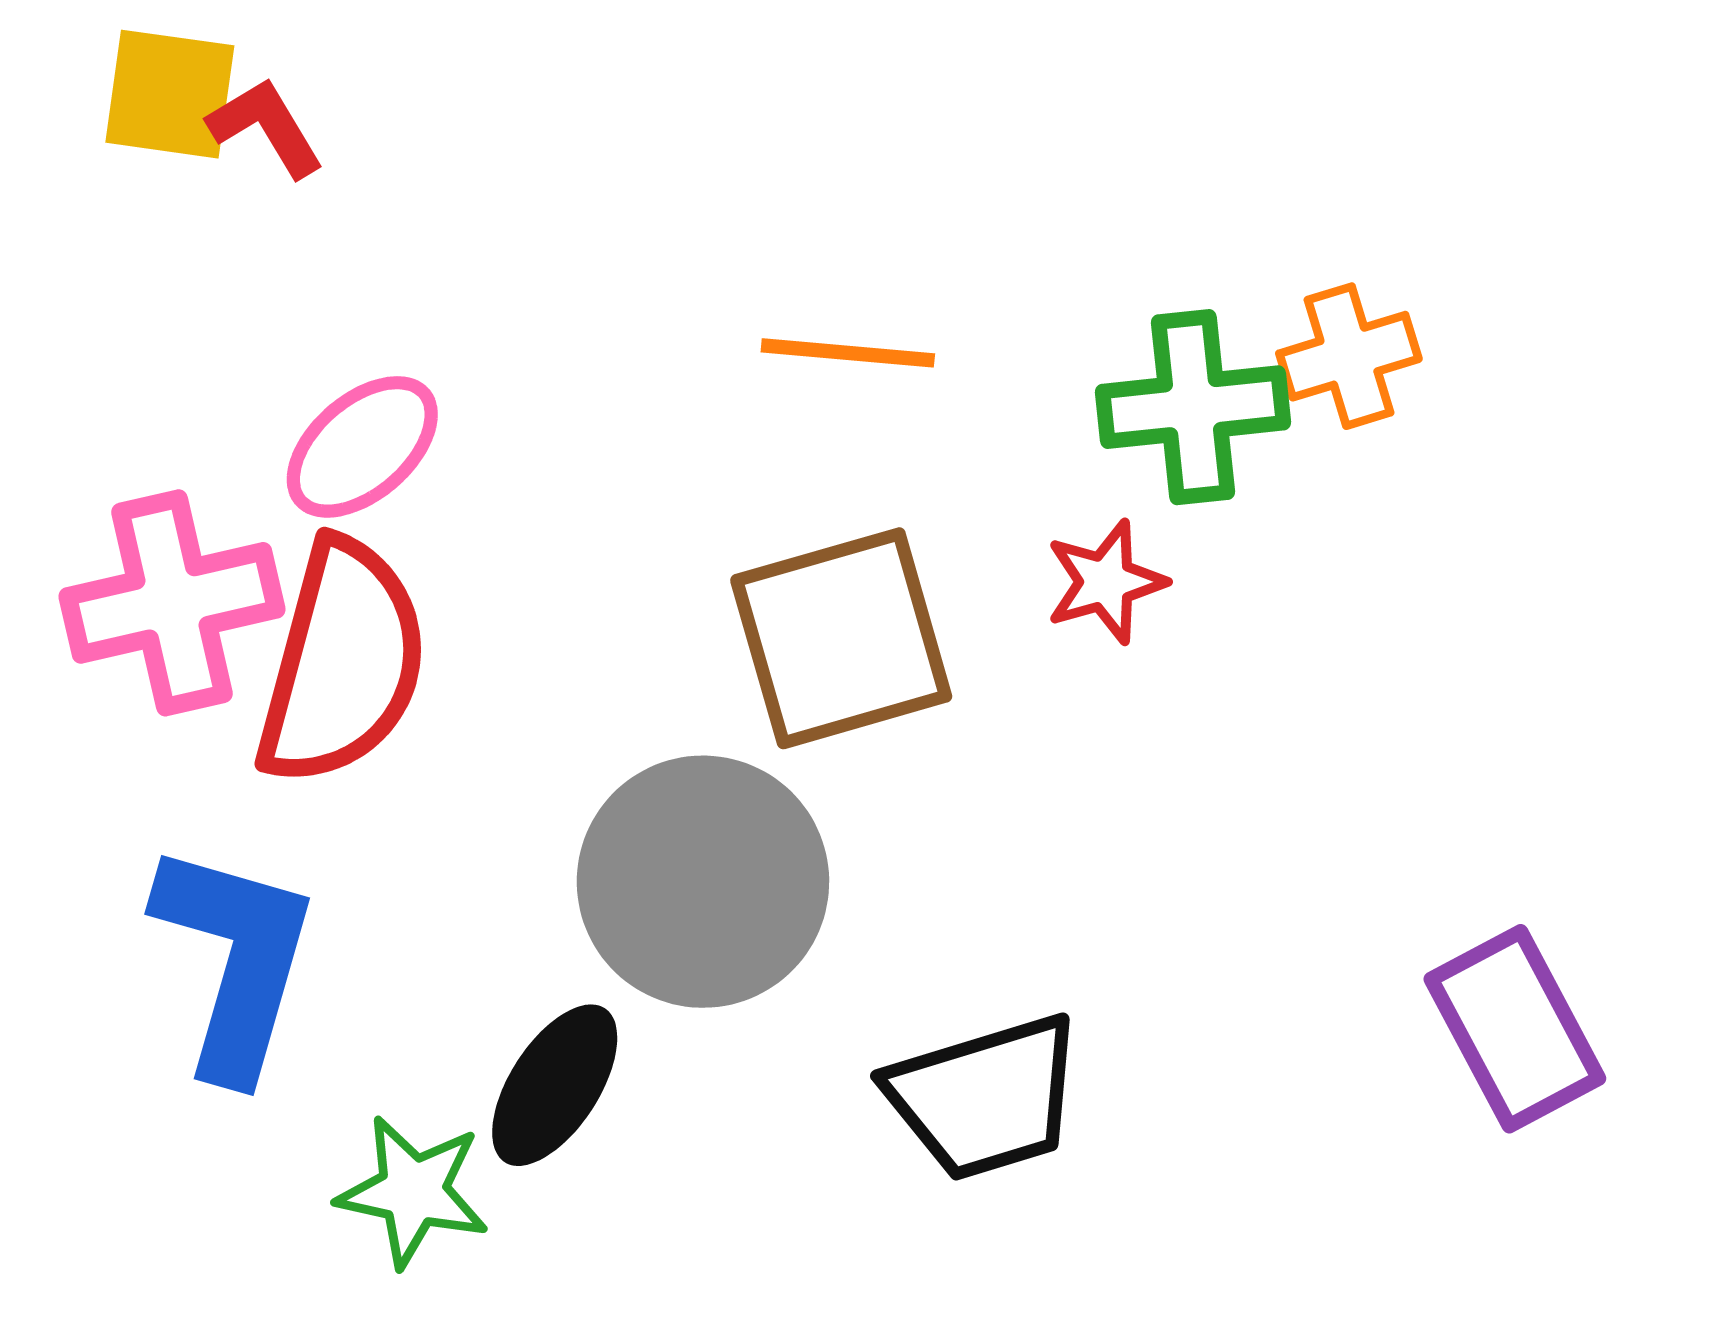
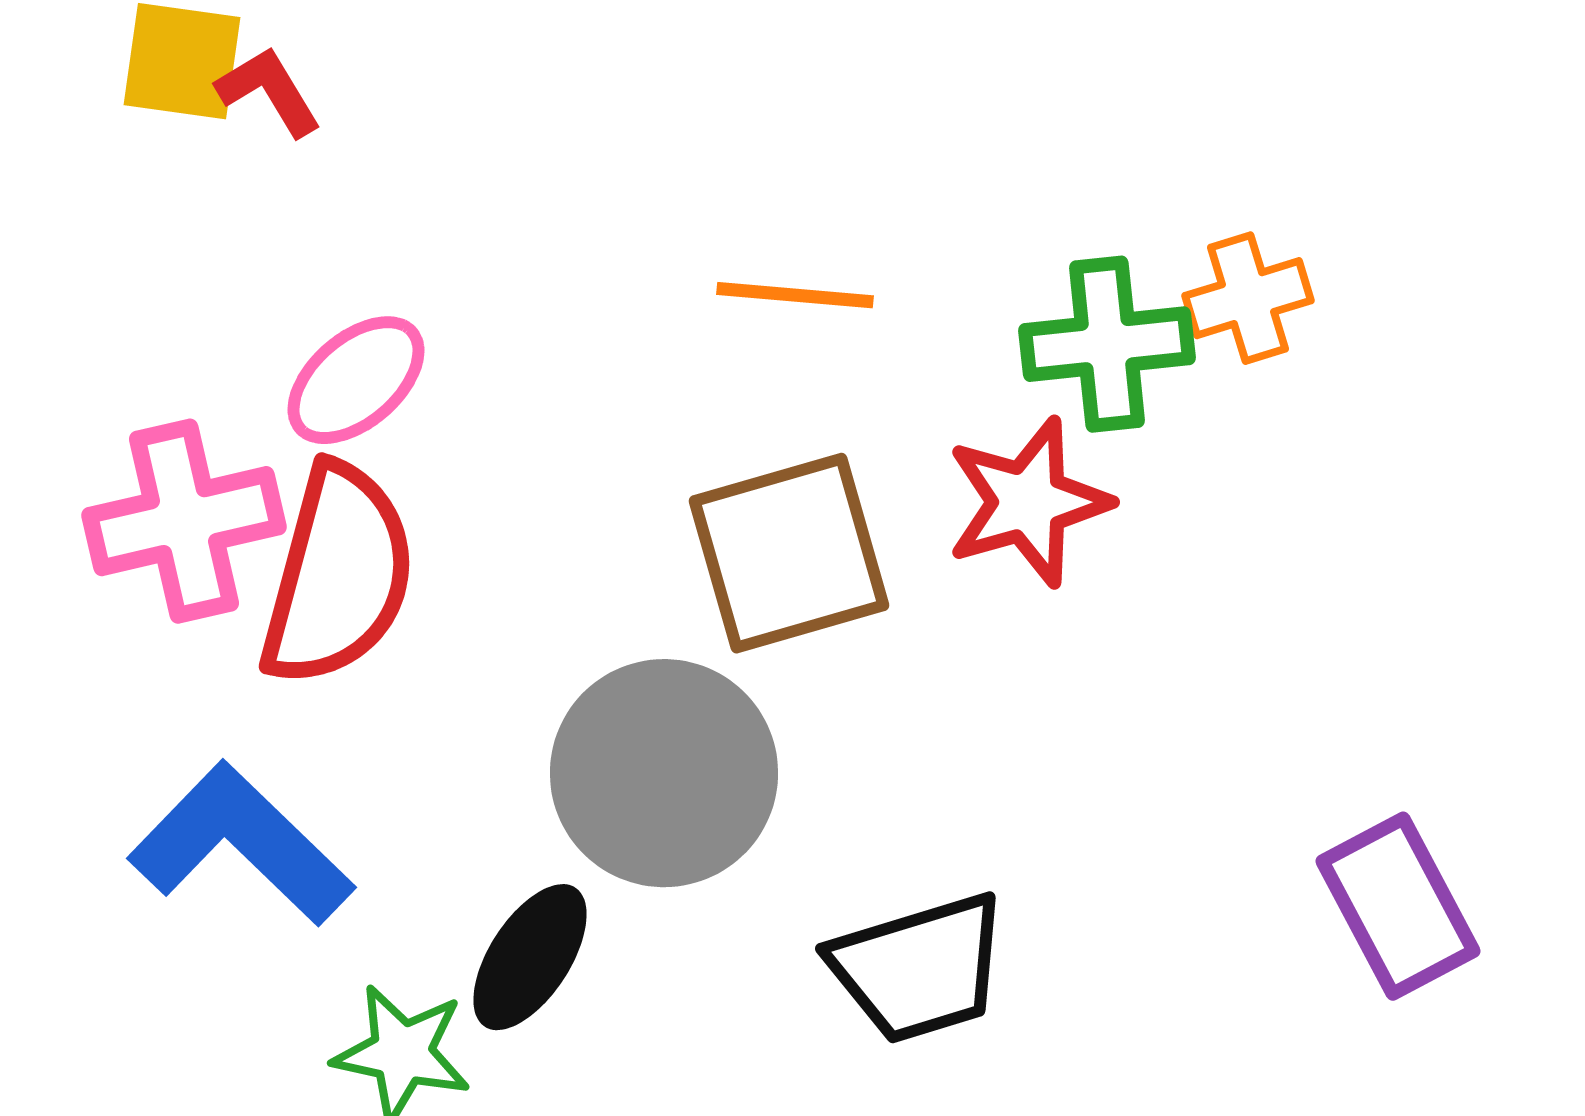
red star: (1106, 582) -> (1028, 502), size x1.5
blue L-shape: (235, 960) -> (241, 844), turned -62

